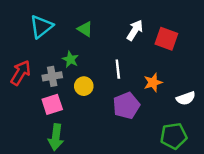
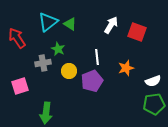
cyan triangle: (41, 27) -> (48, 22), moved
red arrow: (21, 73) -> (17, 38), moved, turned -65
pink square: (52, 104) -> (20, 86), moved
purple pentagon: (126, 106) -> (92, 81), moved
green pentagon: (174, 136) -> (154, 104), moved

